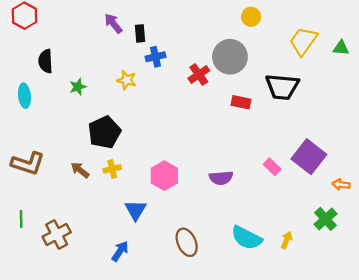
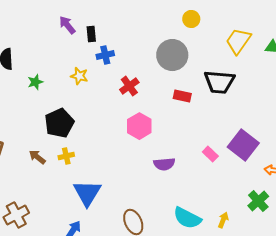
red cross: (199, 75) -> (129, 86), moved
pink hexagon: (164, 176) -> (139, 126), moved
blue triangle: (136, 210) -> (87, 193), size x1.4

